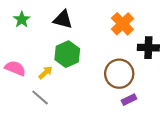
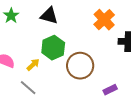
brown circle: (119, 74) -> (80, 66), moved

